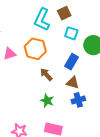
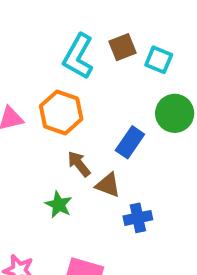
cyan square: (71, 33) -> (159, 60), moved
brown triangle: (73, 83) -> (108, 185), moved
green star: (47, 101) -> (59, 205), moved

